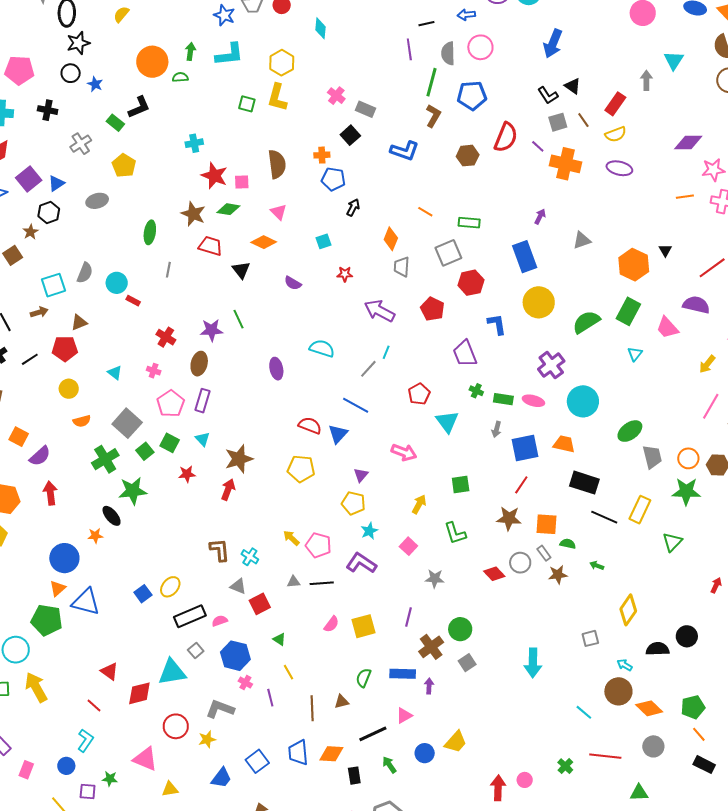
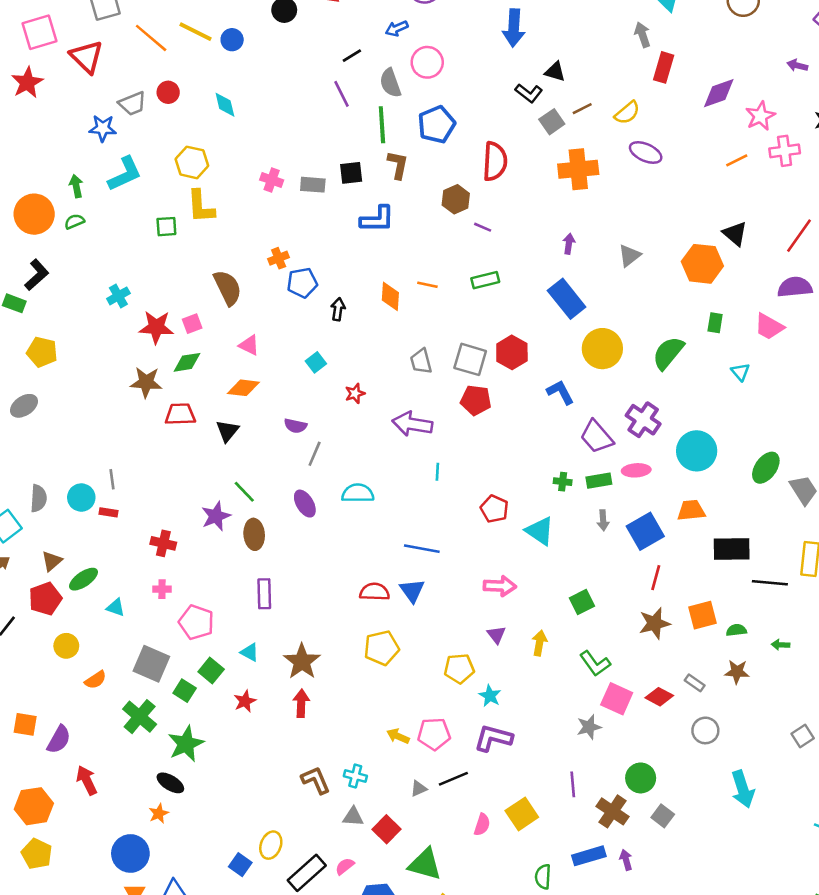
red rectangle: (615, 104) -> (664, 67), moved
brown line: (583, 120) -> (582, 109), turned -63
black square: (350, 135) -> (351, 173), moved, turned -36
purple line: (538, 146) -> (483, 227), moved
purple ellipse: (619, 168) -> (646, 152), turned 30
green ellipse: (150, 232) -> (84, 579), moved, turned 65
orange diamond: (391, 239) -> (390, 296), moved
black triangle: (665, 250) -> (735, 234), size x1.5
gray square: (448, 253) -> (470, 359), moved, turned -32
gray line: (168, 270) -> (112, 479), moved
black triangle: (241, 270) -> (227, 431), turned 36
green rectangle: (628, 311) -> (715, 323), size x0.6
purple trapezoid: (465, 354) -> (597, 437), moved
brown ellipse: (199, 364) -> (254, 534), moved
purple ellipse: (276, 369) -> (305, 504), moved
gray line: (368, 369) -> (315, 454), moved
purple rectangle: (202, 401) -> (264, 594), moved
green square: (170, 443) -> (211, 671), turned 30
purple triangle: (361, 475) -> (496, 635), moved
pink square: (408, 546) -> (617, 699), moved, size x1.4
gray rectangle: (544, 553) -> (695, 683), moved
gray circle: (520, 563) -> (705, 730), moved
brown star: (558, 575) -> (737, 672), turned 30
green triangle: (279, 639) -> (425, 864), size x2.0

